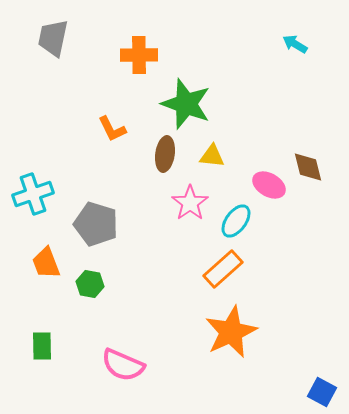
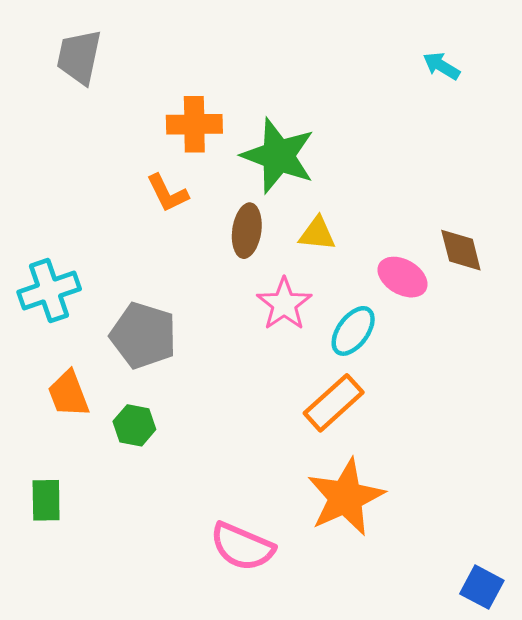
orange cross: (139, 55) -> (194, 124), moved
green rectangle: (42, 346) -> (46, 500), moved
pink semicircle: (123, 365) -> (242, 547), moved

